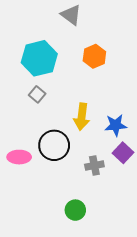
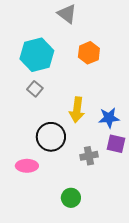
purple square: (123, 153) -> (116, 144), turned -30
pink ellipse: (19, 157) -> (27, 166), moved

